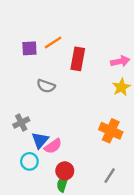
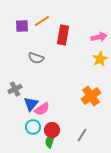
orange cross: (111, 131) -> (91, 96), turned 30
cyan circle: (29, 161) -> (33, 127), moved
gray line: (110, 176) -> (82, 135), moved

